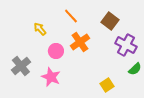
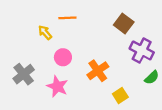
orange line: (71, 16) -> (67, 18), moved, turned -49
orange cross: (80, 42) -> (98, 71), moved

